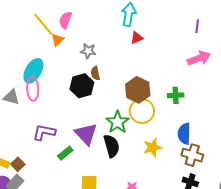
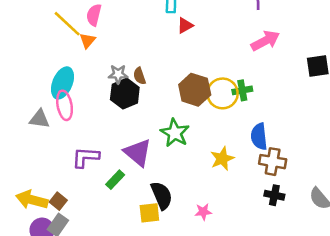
gray star: (88, 51) -> (118, 74), moved
yellow circle: (142, 111) -> (223, 93), moved
black semicircle: (112, 146) -> (162, 195), moved

